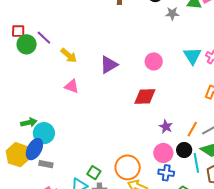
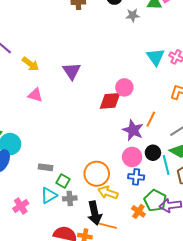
pink circle: (154, 61) -> (124, 87), moved
purple triangle: (109, 65) -> (72, 71), turned -30
purple star: (166, 127) -> (133, 130), size x1.5
orange line: (192, 129) -> (151, 119), moved
gray rectangle: (46, 164) -> (45, 167), moved

